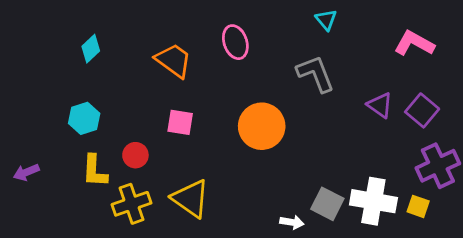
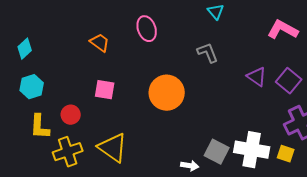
cyan diamond: (91, 49) -> (25, 49), moved
orange trapezoid: (174, 60) -> (100, 43), size x0.7
gray L-shape: (316, 74) -> (208, 53), size x0.7

